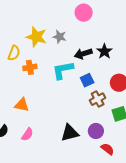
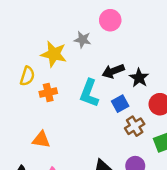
gray star: (60, 37) -> (83, 40), moved
black star: (104, 51) -> (139, 78), moved
cyan L-shape: (63, 70) -> (89, 93), turned -55

